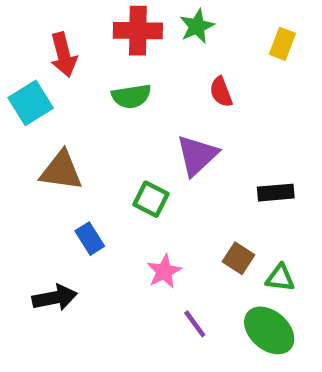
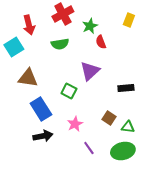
green star: (197, 26) -> (90, 26), moved
red cross: (138, 31) -> (63, 14), turned -30
blue rectangle: (90, 239) -> (41, 109), size x1.6
black arrow: (55, 298) -> (43, 136), moved
green ellipse: (269, 330) -> (123, 151), turned -55

